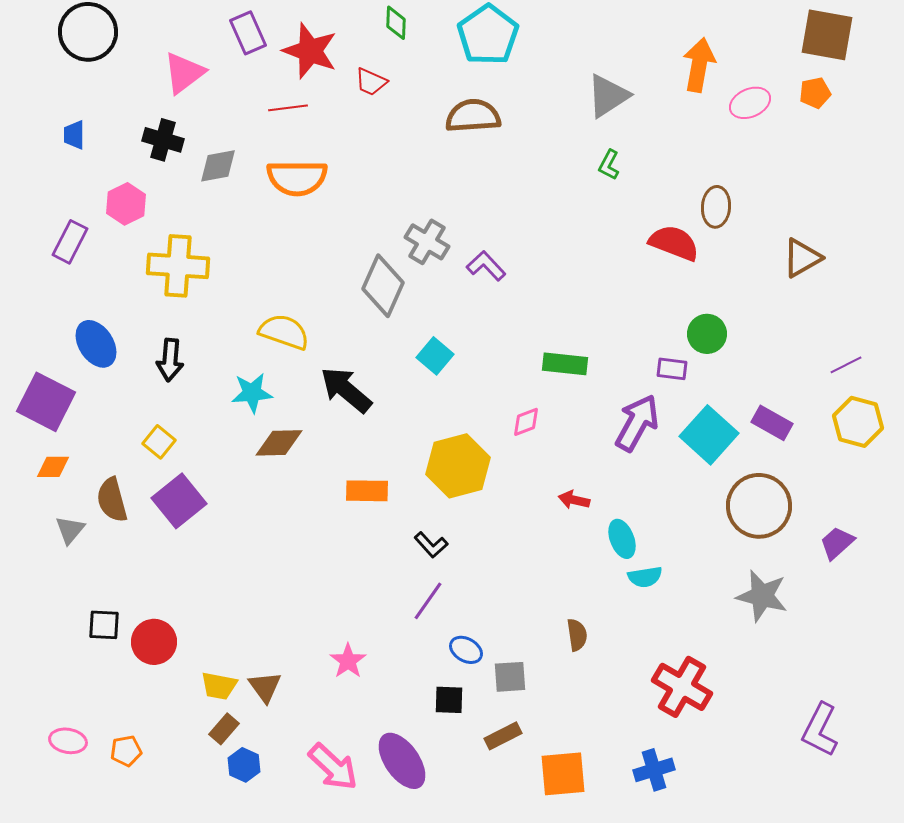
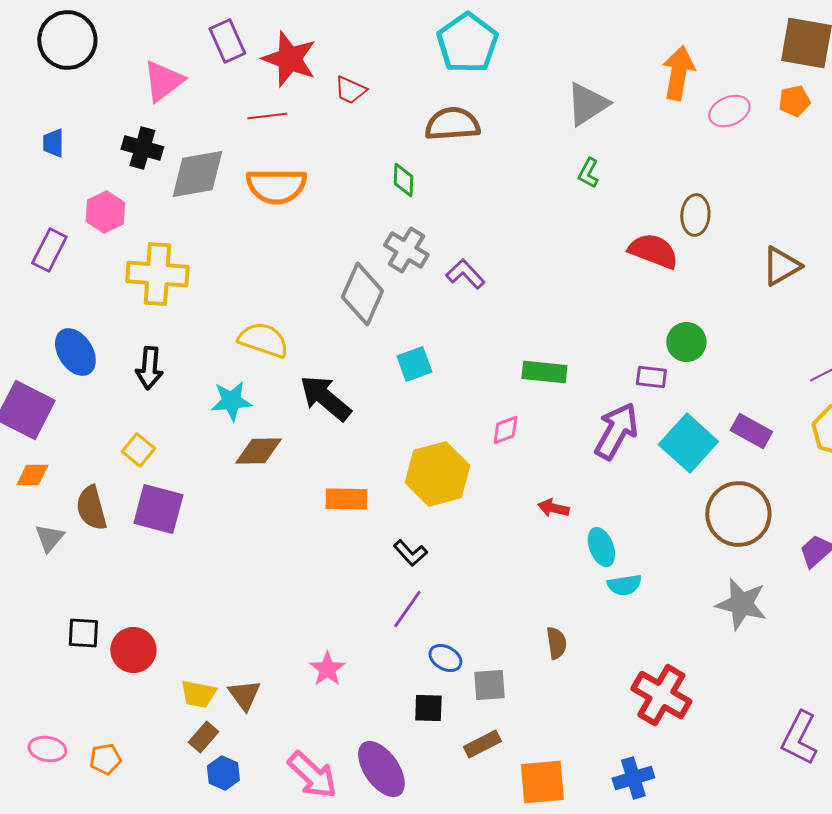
green diamond: (396, 23) -> (403, 180), moved
gray diamond: (218, 166) -> (197, 174), size x1.5
cyan square: (435, 356) -> (414, 364), turned 30
purple square: (179, 501) -> (158, 509), turned -36

